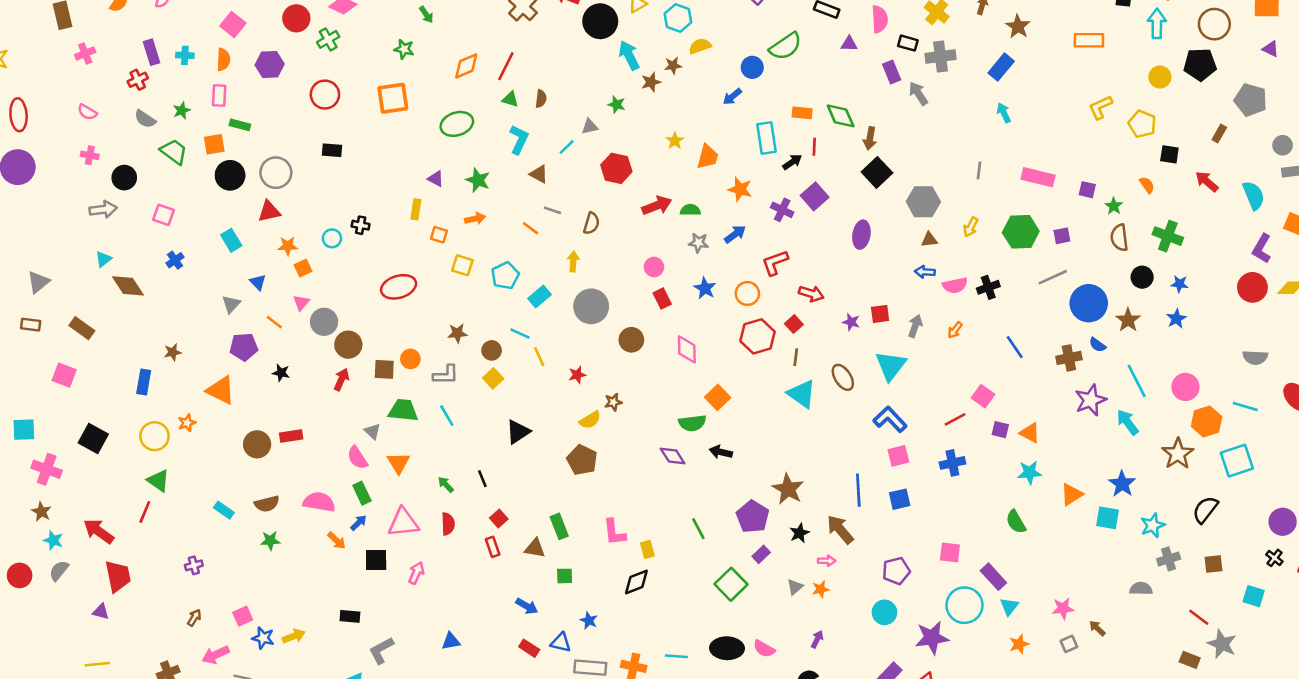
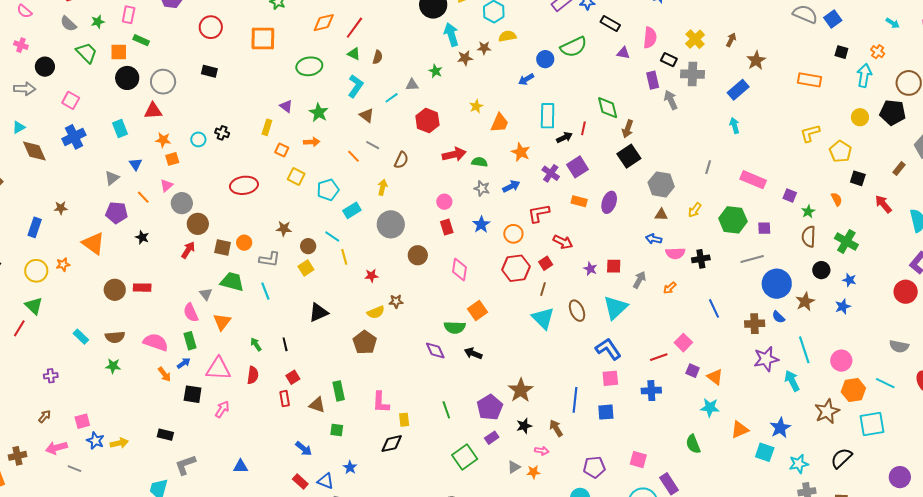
orange rectangle: (802, 113) -> (579, 201), moved
blue cross: (175, 260) -> (74, 137), size x1.6
brown arrow: (840, 529) -> (556, 428), size x0.7

